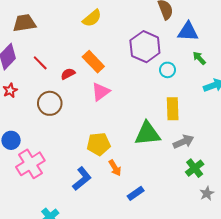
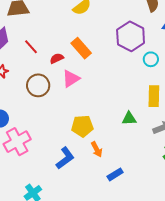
pink triangle: (101, 92) -> (71, 79), moved
green triangle: (148, 134) -> (129, 119), size x0.6

